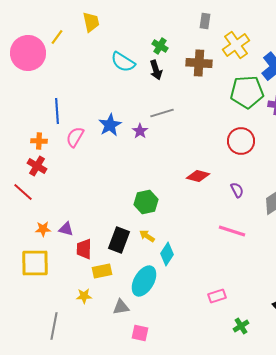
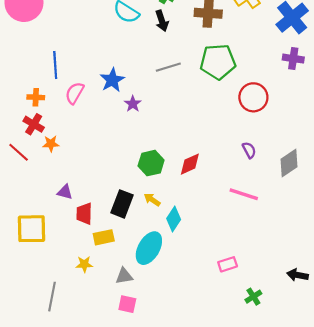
green pentagon: (247, 92) -> (218, 62), moved
purple star: (140, 131) -> (133, 104), moved
red diamond: (198, 176) -> (190, 164), moved, turned -40
orange star: (43, 229) -> (51, 144), moved
pink square: (140, 333) -> (127, 304), moved

